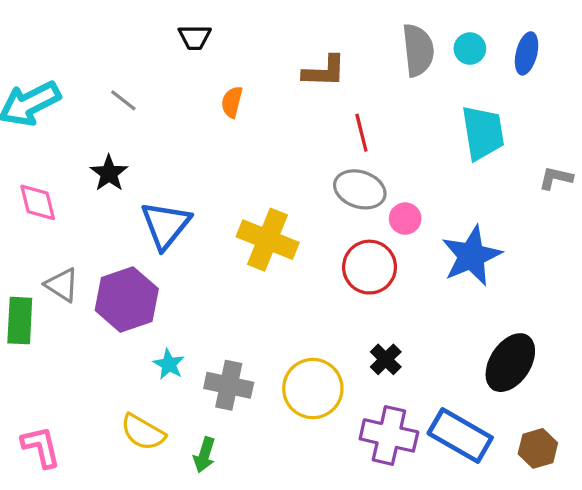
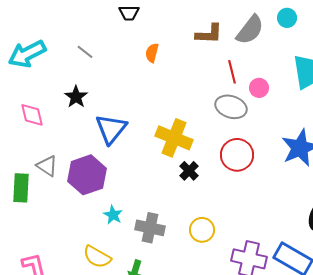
cyan circle: (470, 49) -> (287, 18), moved
gray semicircle: (418, 50) -> (250, 30), moved, turned 44
pink circle: (405, 219) -> (259, 88), moved
black cross: (386, 359) -> (189, 171), moved
yellow circle: (313, 389) -> (202, 230), size x0.7

